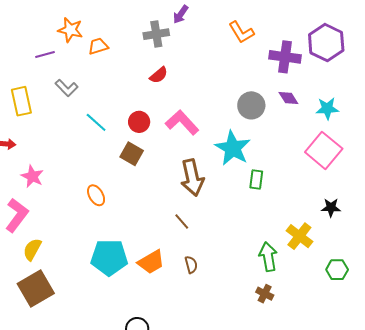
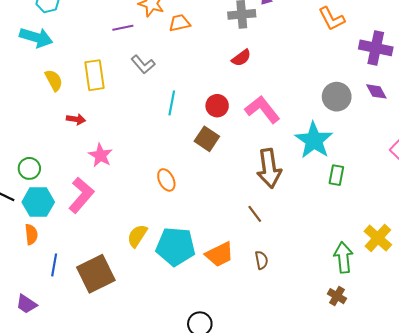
cyan line: (96, 122) -> (172, 103), turned 55
yellow semicircle: (32, 249) -> (137, 236), moved

